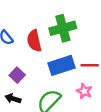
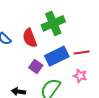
purple square: (17, 75) -> (36, 67), moved

